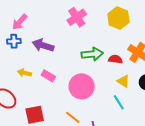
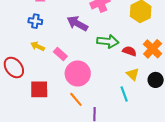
blue cross: (14, 41) -> (35, 21), moved
purple arrow: (43, 45) -> (77, 23), moved
pink circle: (82, 86) -> (78, 73), moved

